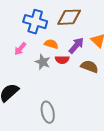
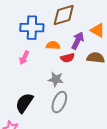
gray star: (43, 62) -> (56, 79), moved
gray ellipse: (48, 112) -> (59, 102), moved, turned 50

